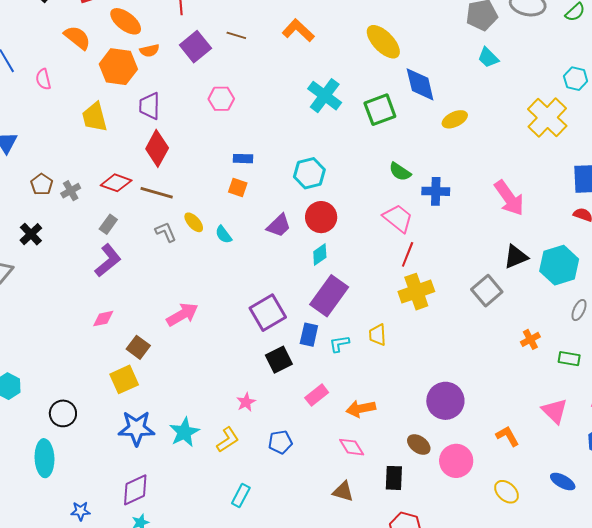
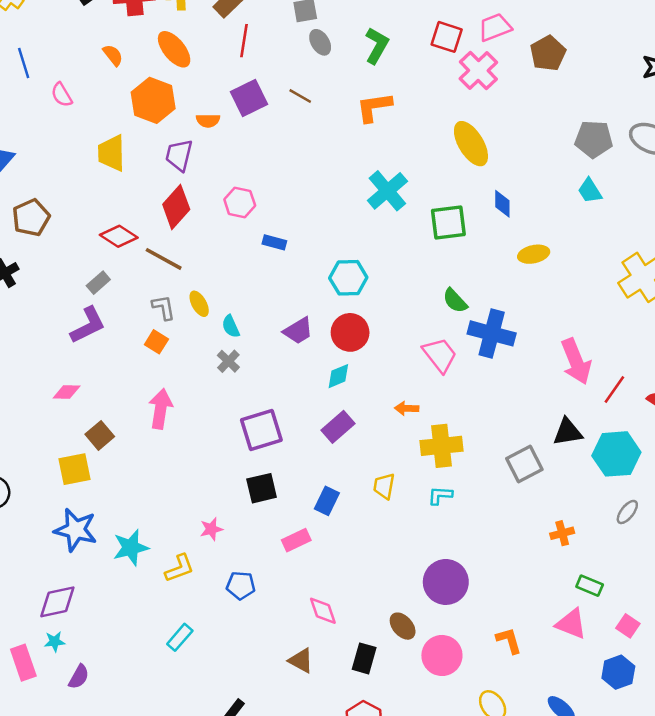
orange L-shape: (298, 30) -> (374, 107), turned -64
orange semicircle: (77, 38) -> (113, 55), size x0.7
orange semicircle: (150, 51) -> (208, 121), moved
pink semicircle: (43, 79) -> (62, 95), turned -30
blue diamond: (420, 84) -> (502, 204), size x0.6
pink hexagon: (221, 99) -> (240, 202), moved
brown pentagon: (42, 184) -> (31, 218), size x1.4
orange square: (238, 187) -> (156, 342), moved
gray cross: (71, 191) -> (228, 361), moved, turned -30
blue cross: (436, 191) -> (492, 333), size x1.4
red line: (408, 254) -> (614, 390), moved
purple rectangle: (329, 296) -> (338, 427), size x0.7
pink arrow: (182, 314) -> (161, 409), turned -64
blue rectangle: (309, 335) -> (327, 501), moved
cyan L-shape: (339, 344) -> (440, 495), moved
green rectangle: (569, 359) -> (590, 586), moved
orange arrow: (361, 409) -> (407, 408), moved, size x0.7
pink triangle: (555, 411) -> (571, 624), turned -36

